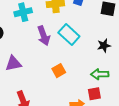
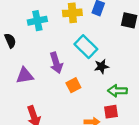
purple arrow: (44, 36) -> (56, 63), moved
black star: (104, 46) -> (101, 66), moved

